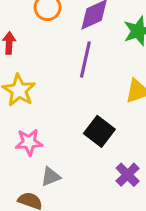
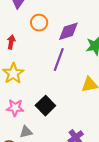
black square: (99, 131) -> (45, 106), moved

